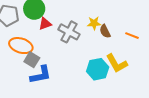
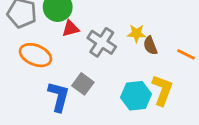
gray square: (32, 60) -> (83, 84), moved
yellow L-shape: (117, 63) -> (162, 90), turned -135
blue L-shape: (41, 75) -> (59, 97), turned -70

